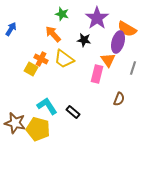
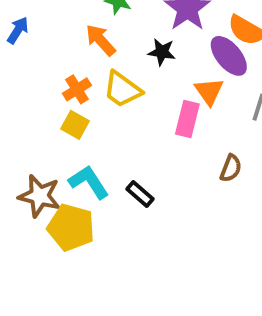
purple ellipse: (118, 42) -> (229, 56), turned -55
orange cross: (41, 59) -> (77, 89), turned 32
yellow square: (31, 69) -> (75, 125), moved
brown star: (15, 123) -> (39, 196), moved

